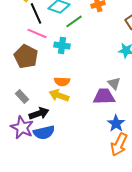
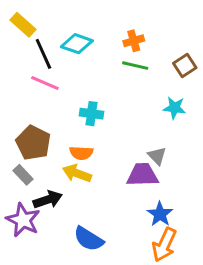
green line: (74, 21) -> (135, 66), moved, turned 48
cyan cross: (62, 45) -> (91, 114), moved
brown pentagon: (26, 56) -> (33, 143), moved
blue semicircle: (44, 132) -> (89, 239), moved, turned 45

